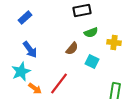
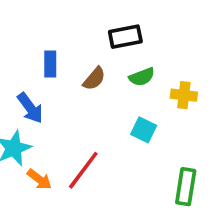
blue rectangle: (25, 18) -> (50, 64), moved, turned -48
brown semicircle: (72, 49) -> (94, 79), moved

